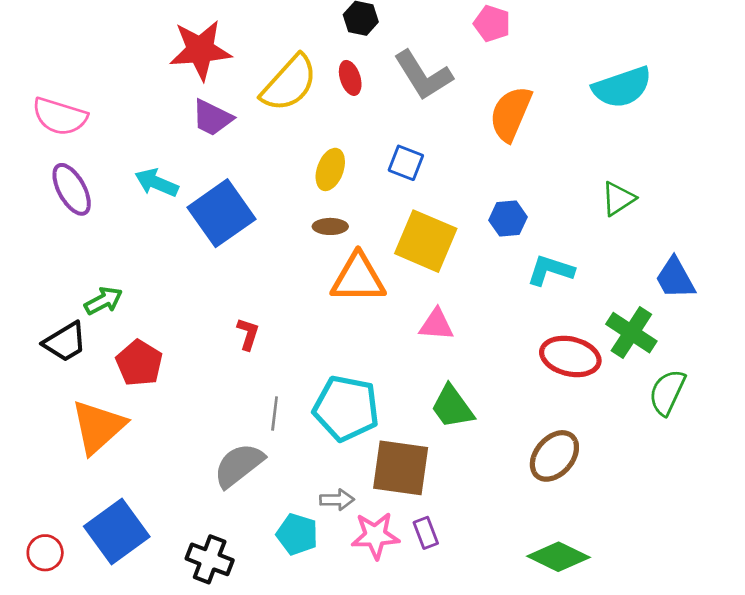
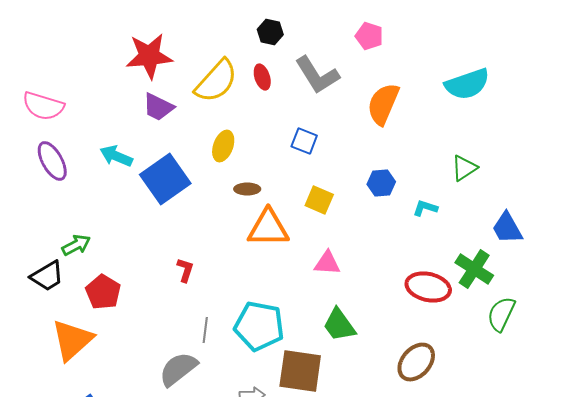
yellow ellipse: (330, 169) -> (223, 146), moved
yellow square: (426, 241) -> (319, 200), size x0.6
cyan L-shape: (550, 270) -> (425, 208), moved, size x0.7

